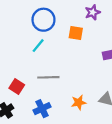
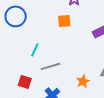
blue circle: (43, 20) -> (16, 16), moved
cyan line: (38, 46) -> (35, 50), moved

